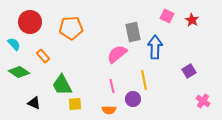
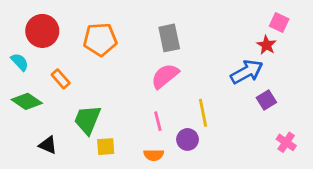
pink square: (167, 16) -> (279, 22), moved
red star: (192, 20) -> (266, 45), moved
gray rectangle: (133, 32) -> (169, 38), moved
blue arrow: (155, 47) -> (247, 72), moved, turned 60
green trapezoid: (62, 85) -> (87, 120), turned 50

